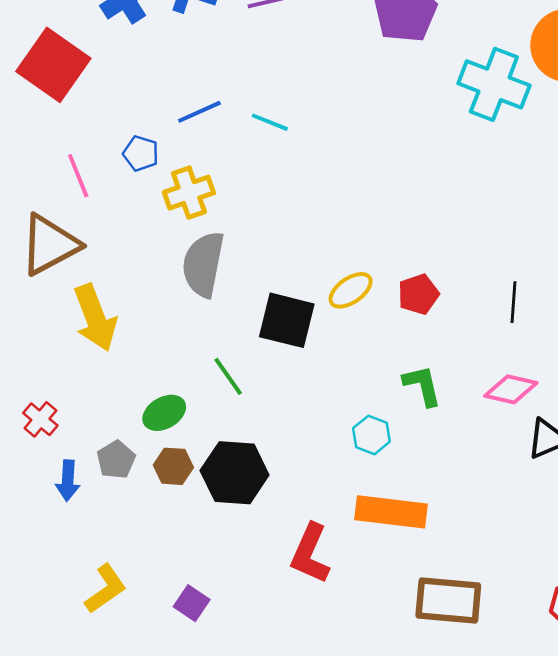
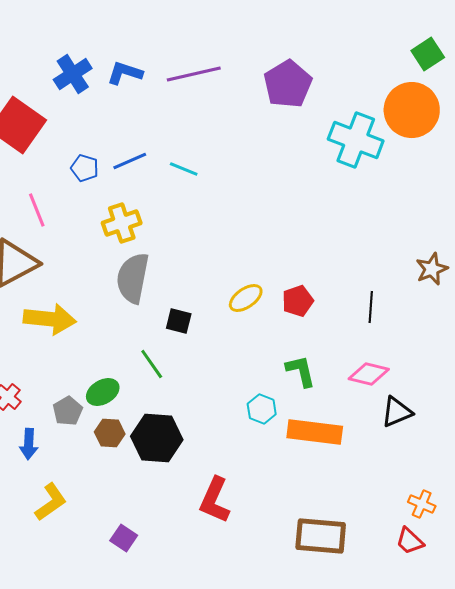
blue pentagon: (141, 153) -> (85, 168), moved
yellow arrow: (95, 318) -> (50, 319), turned -63
black square: (287, 320) -> (179, 321), moved, size x0.6
gray pentagon: (116, 460) -> (68, 411), moved
orange rectangle: (391, 512) -> (315, 432), moved
yellow L-shape: (106, 589) -> (51, 502), moved

